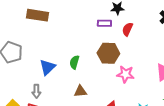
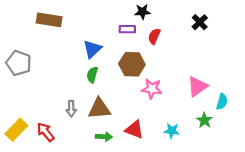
blue triangle: (47, 67) -> (92, 49), moved
gray arrow: (36, 91) -> (71, 109), moved
brown triangle: (80, 91) -> (99, 109), size x1.5

